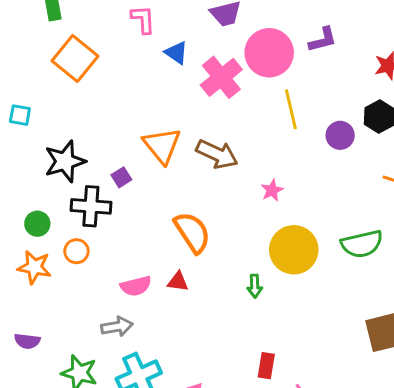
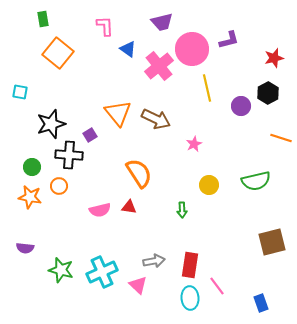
yellow circle: (294, 250) -> (209, 185), size x0.6
gray arrow: (117, 327) -> (154, 261), moved
red rectangle: (266, 366) -> (190, 265), size x1.4

